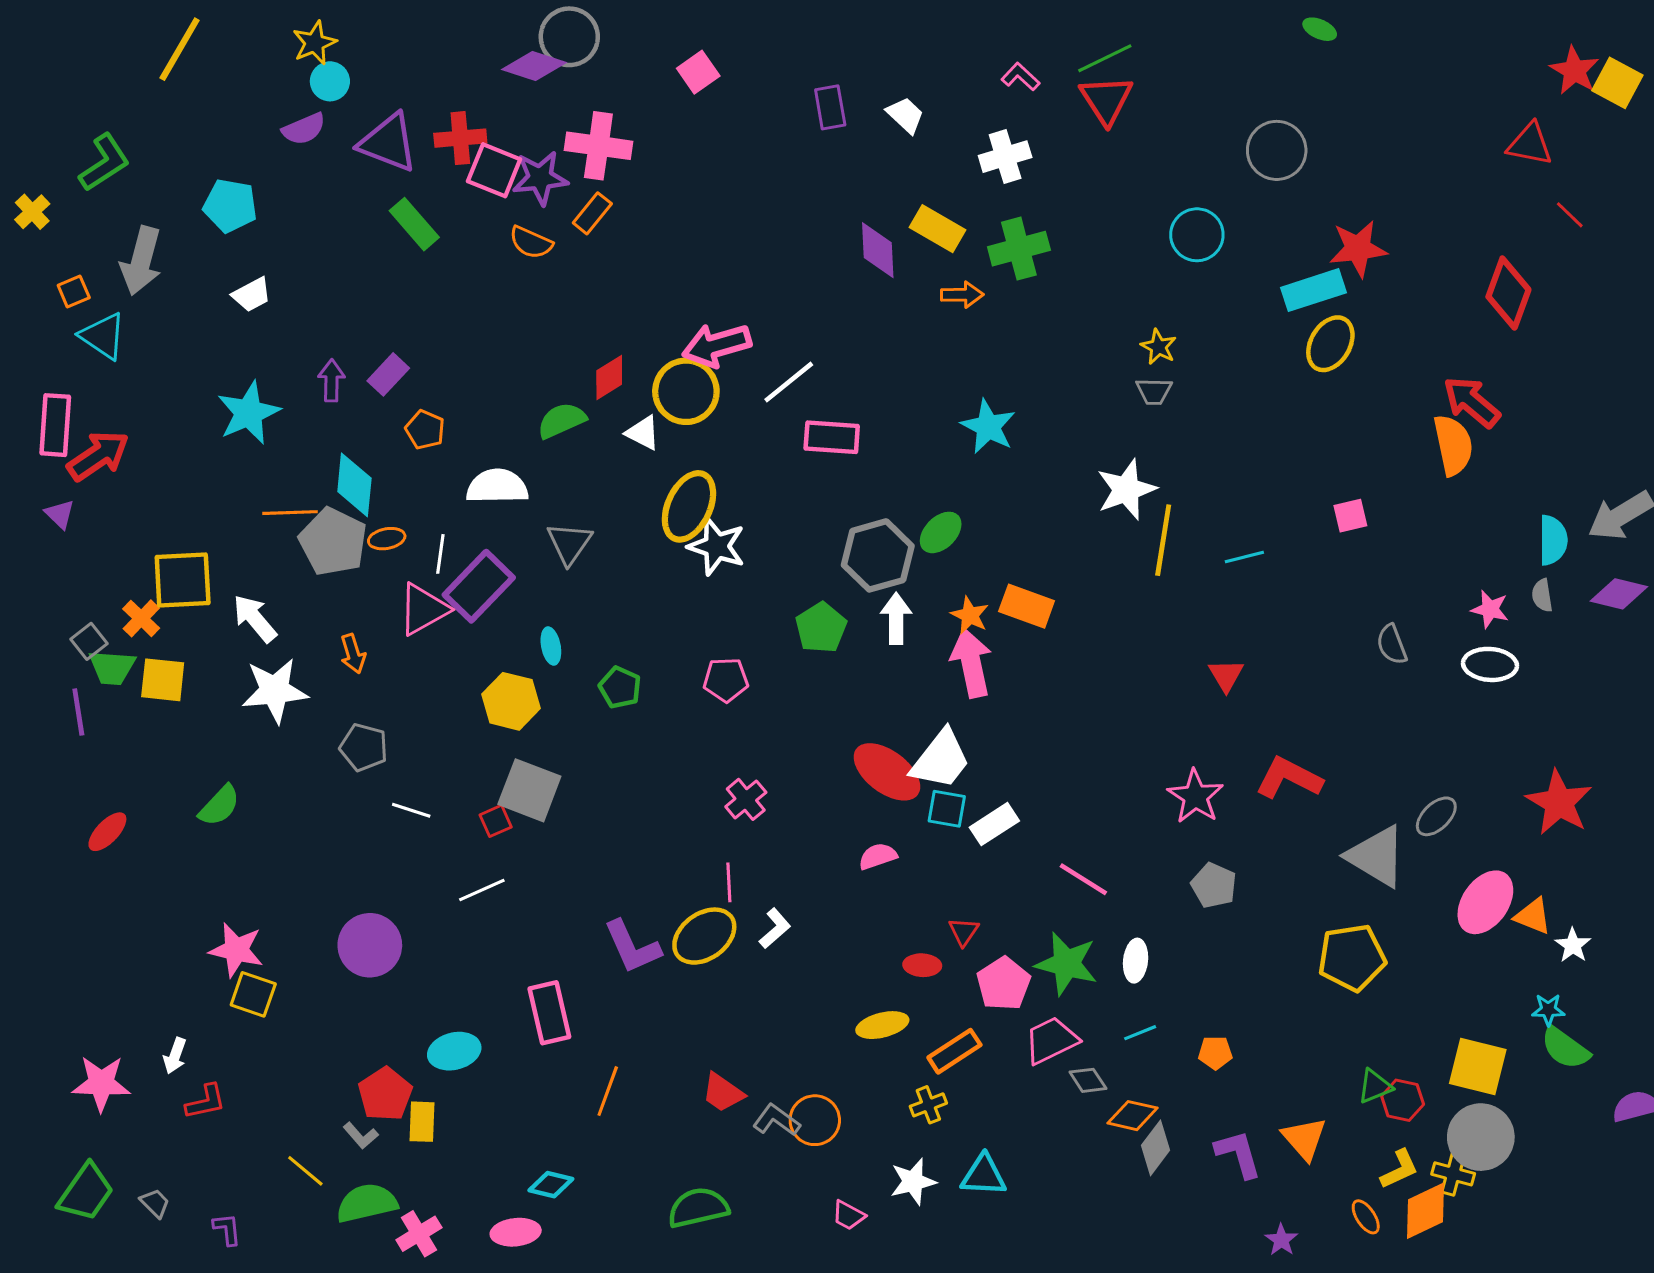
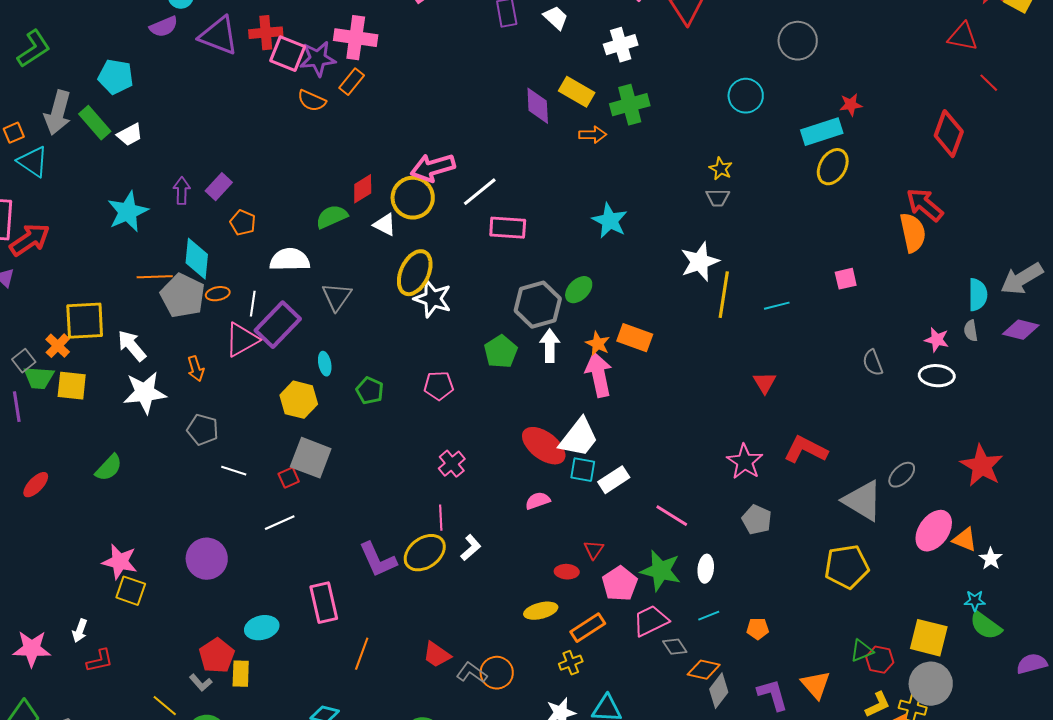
green rectangle: (414, 224) -> (95, 123), moved
red star: (1358, 249) -> (851, 105), size x0.6

